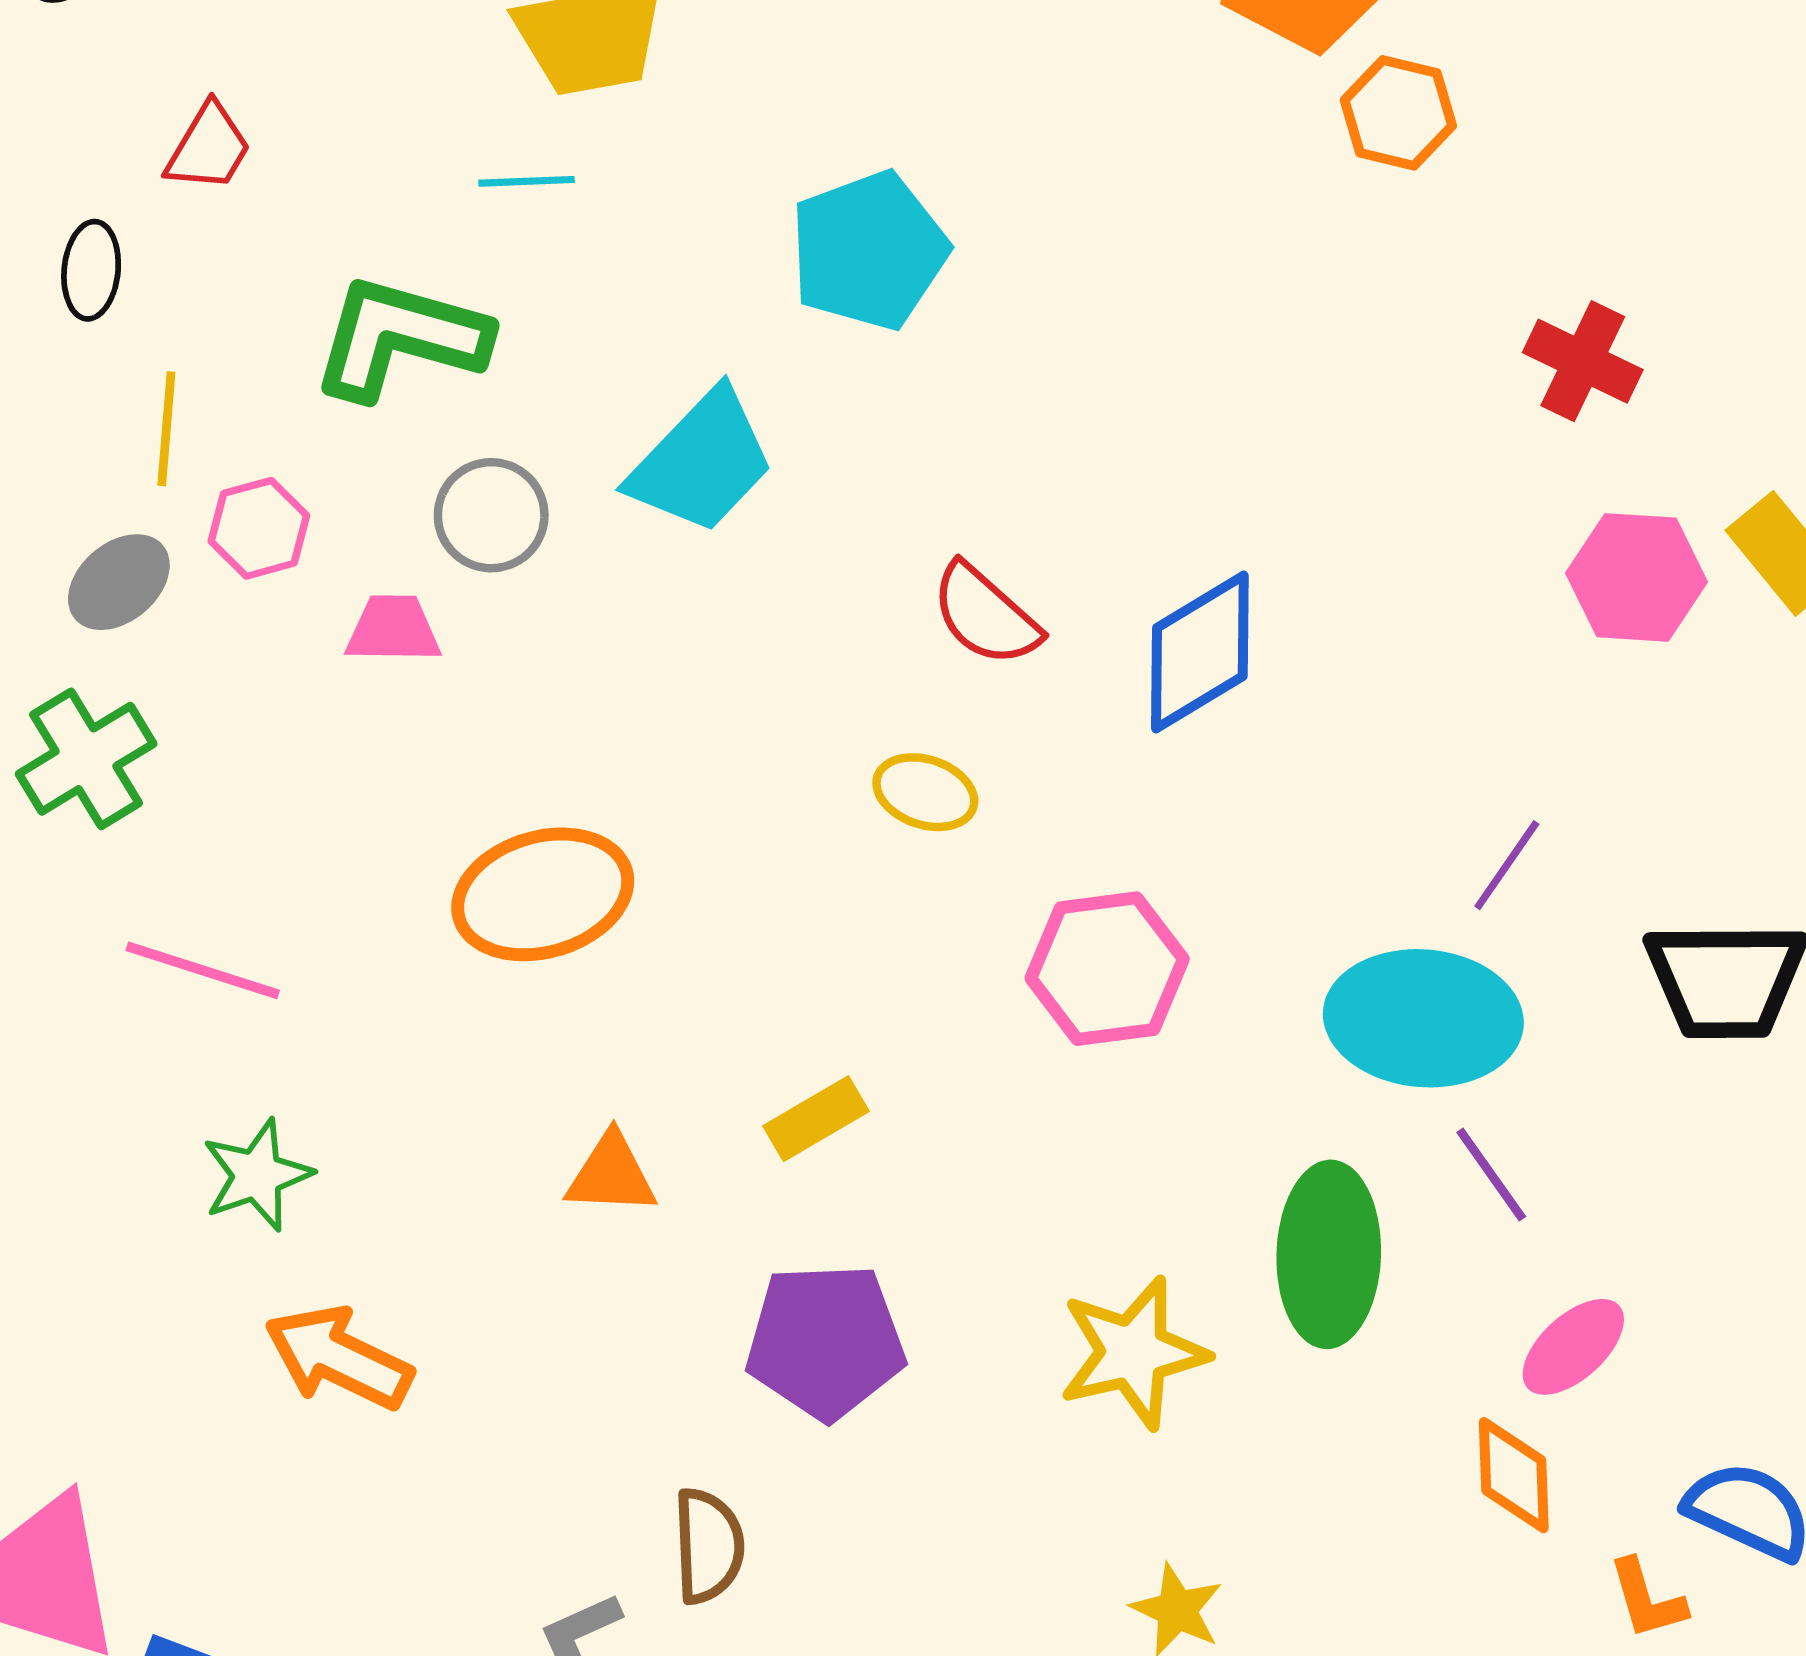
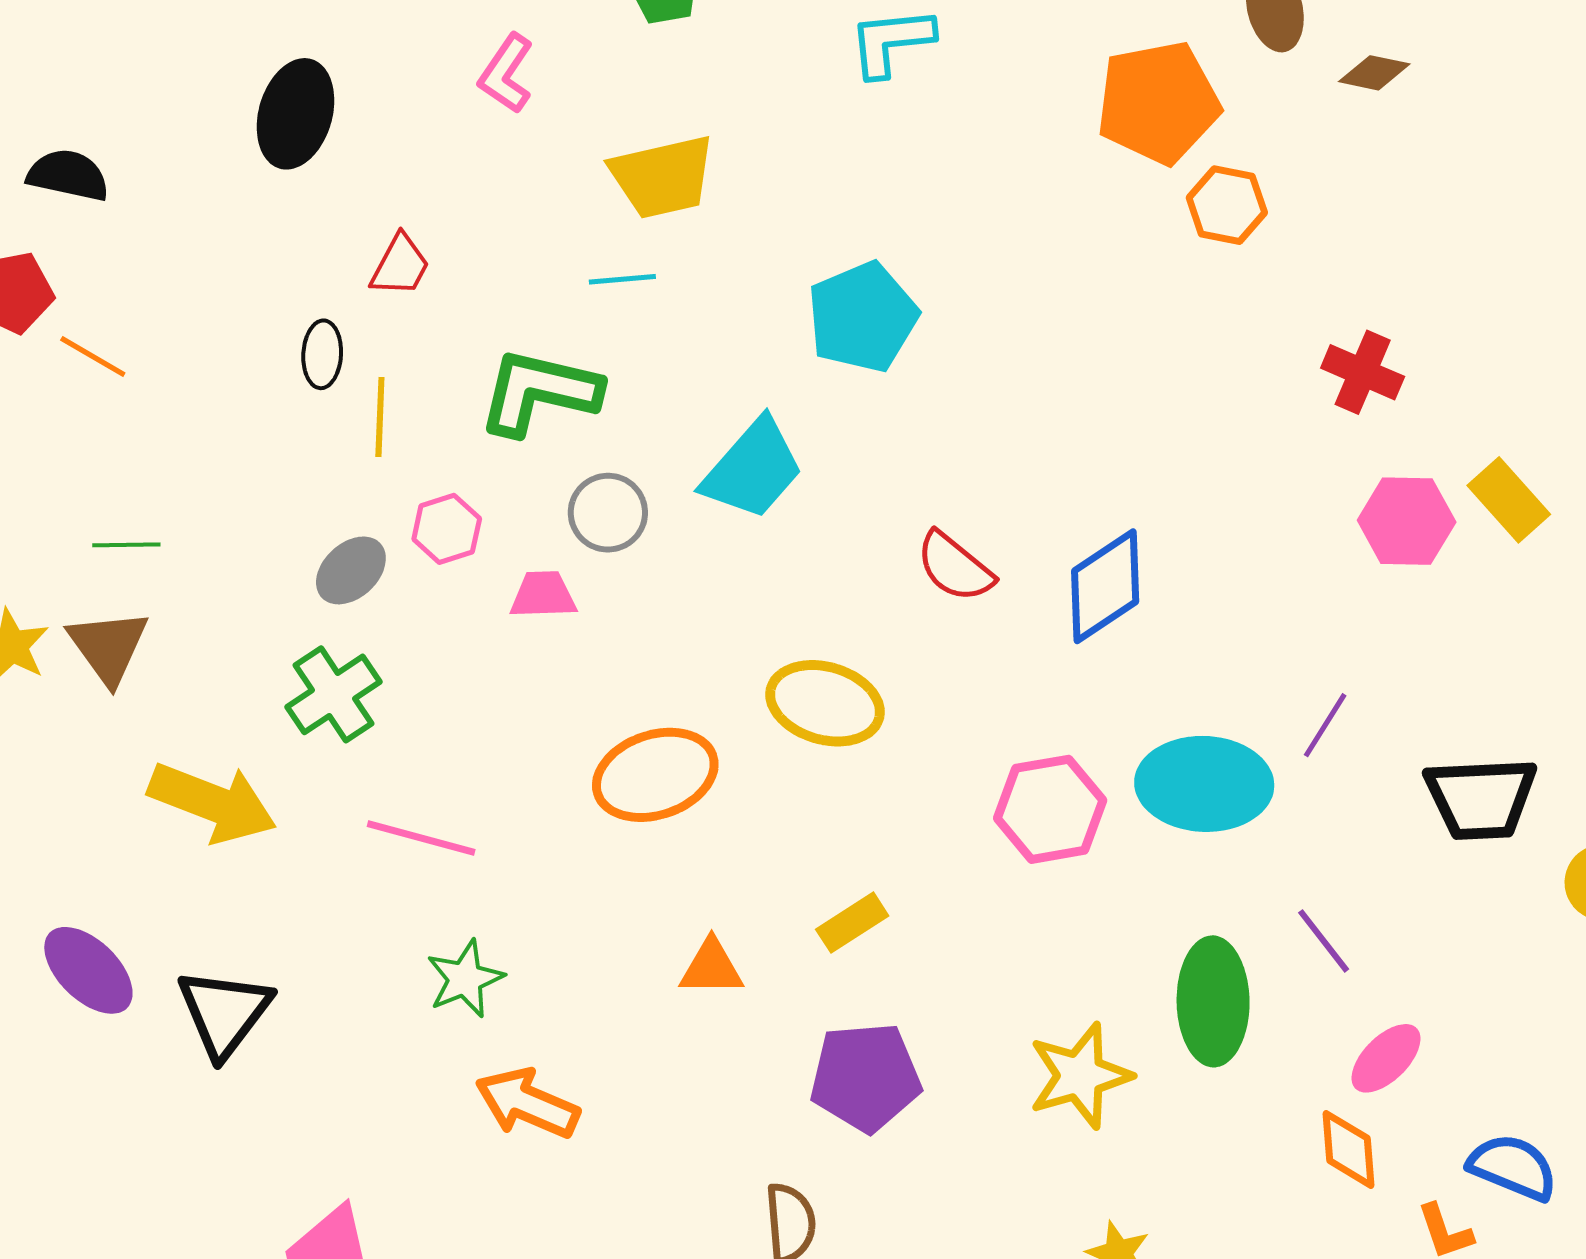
yellow line: (166, 429) -> (380, 417), moved
yellow ellipse: (925, 792) -> (825, 703), moved, size x1.6
cyan ellipse: (1423, 1018) -> (1204, 784), moved

